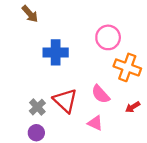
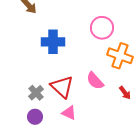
red arrow: (133, 107) -> (125, 93), turned -96
pink triangle: (95, 123) -> (69, 113), moved

